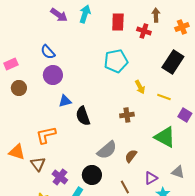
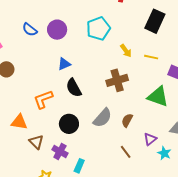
purple circle: (53, 75) -> (57, 30), moved
blue triangle: (65, 101) -> (64, 64), moved
brown cross: (127, 115) -> (117, 80), size x1.5
orange L-shape: (46, 135) -> (43, 99), moved
orange triangle: (17, 152) -> (19, 122), moved
black circle: (92, 175) -> (69, 124), moved

